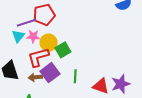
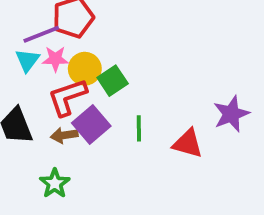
purple star: (121, 84) -> (231, 114), moved

